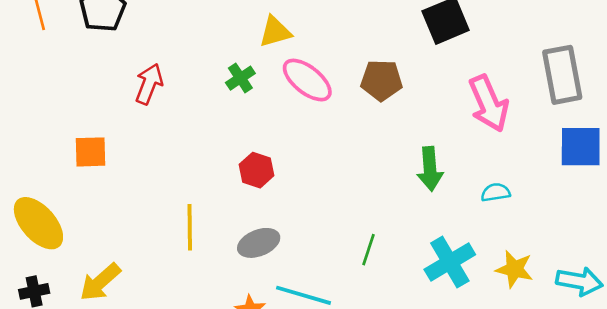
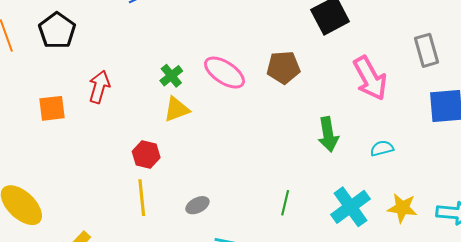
yellow triangle: (275, 32) -> (177, 109), moved
gray rectangle: (562, 75) -> (426, 50), size x0.7
orange square: (90, 152) -> (52, 108), moved
red hexagon: (256, 170) -> (146, 154), moved
gray ellipse: (259, 243) -> (197, 205), size x0.7

